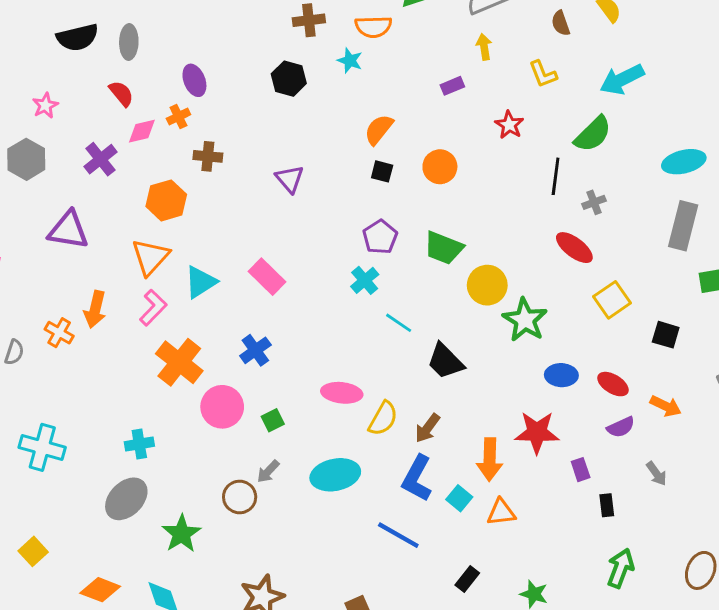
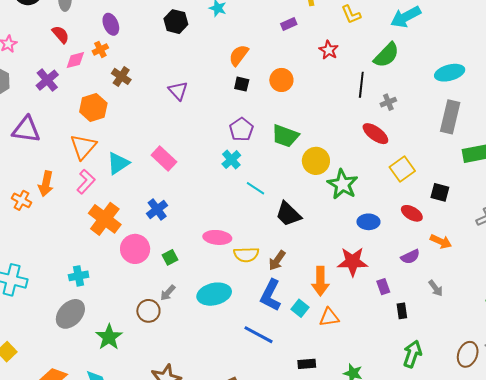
brown cross: (208, 156) -> (121, 76), turned 30
red ellipse: (613, 384) -> (412, 213), moved
yellow semicircle: (383, 419) -> (246, 255), turned 60
black rectangle: (467, 579) -> (307, 364), turned 48

